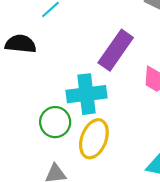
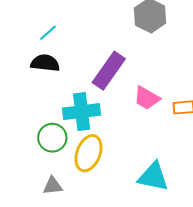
black semicircle: (21, 44) -> (45, 63), moved

